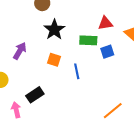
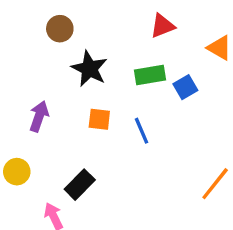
red triangle: (105, 23) -> (162, 26), moved

